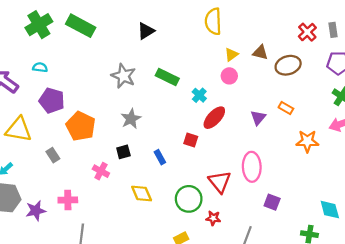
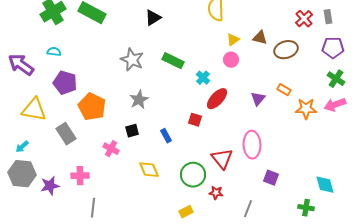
orange star: (307, 141) -> (306, 109), moved
gray rectangle: (53, 155) -> (66, 134), size x1.5

